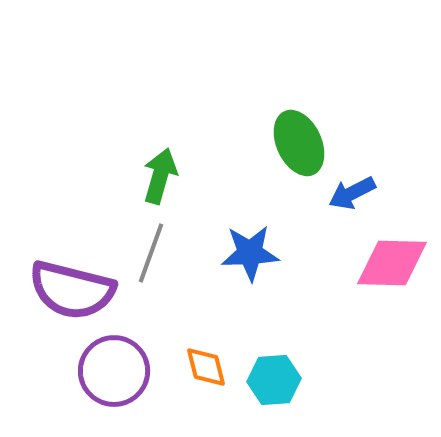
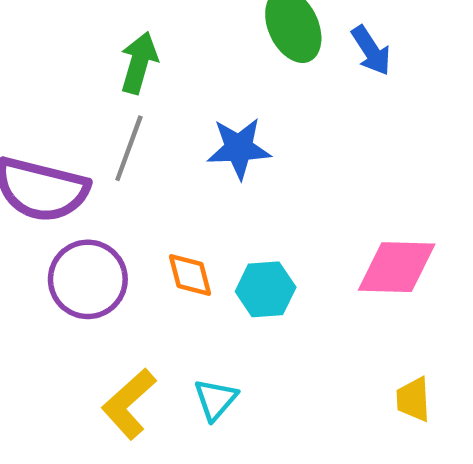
blue arrow: (352, 193) -> (371, 51), moved, turned -96
pink diamond: (392, 263) -> (397, 267), moved

